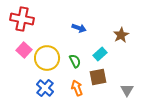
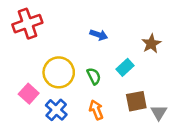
red cross: (22, 19) -> (27, 24), turned -30
pink square: (24, 50) -> (29, 94), moved
brown square: (98, 77) -> (136, 101), moved

